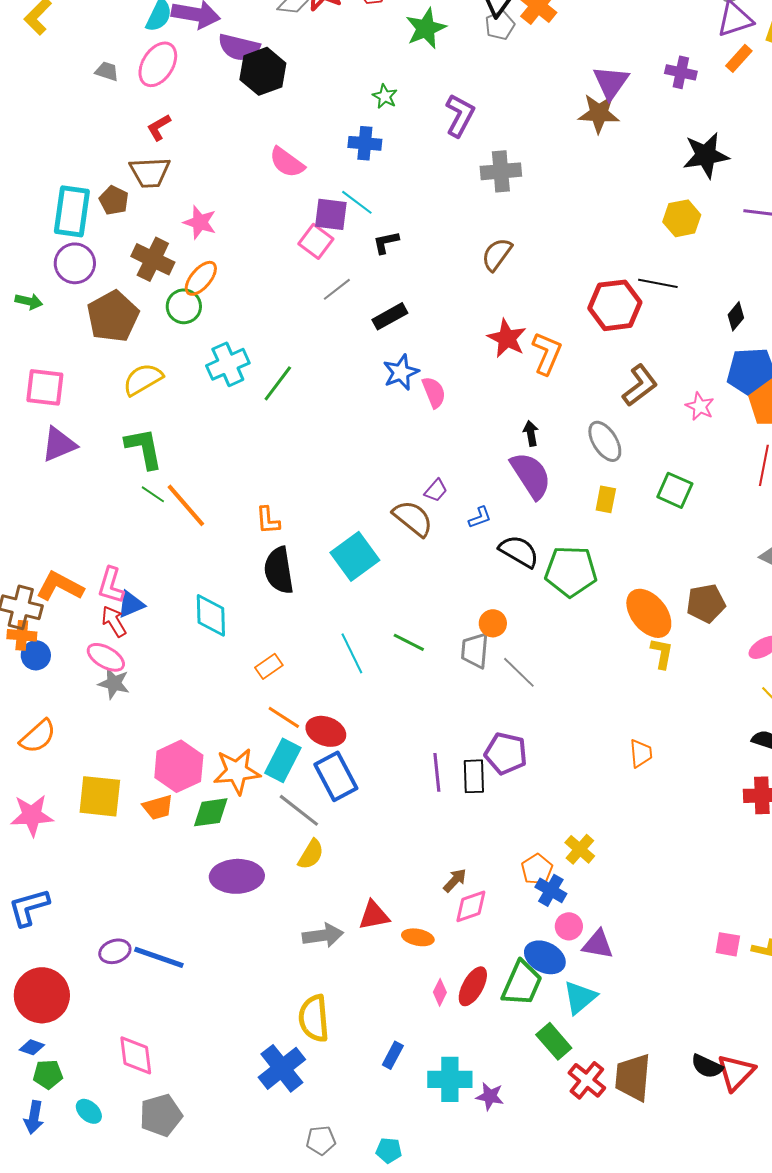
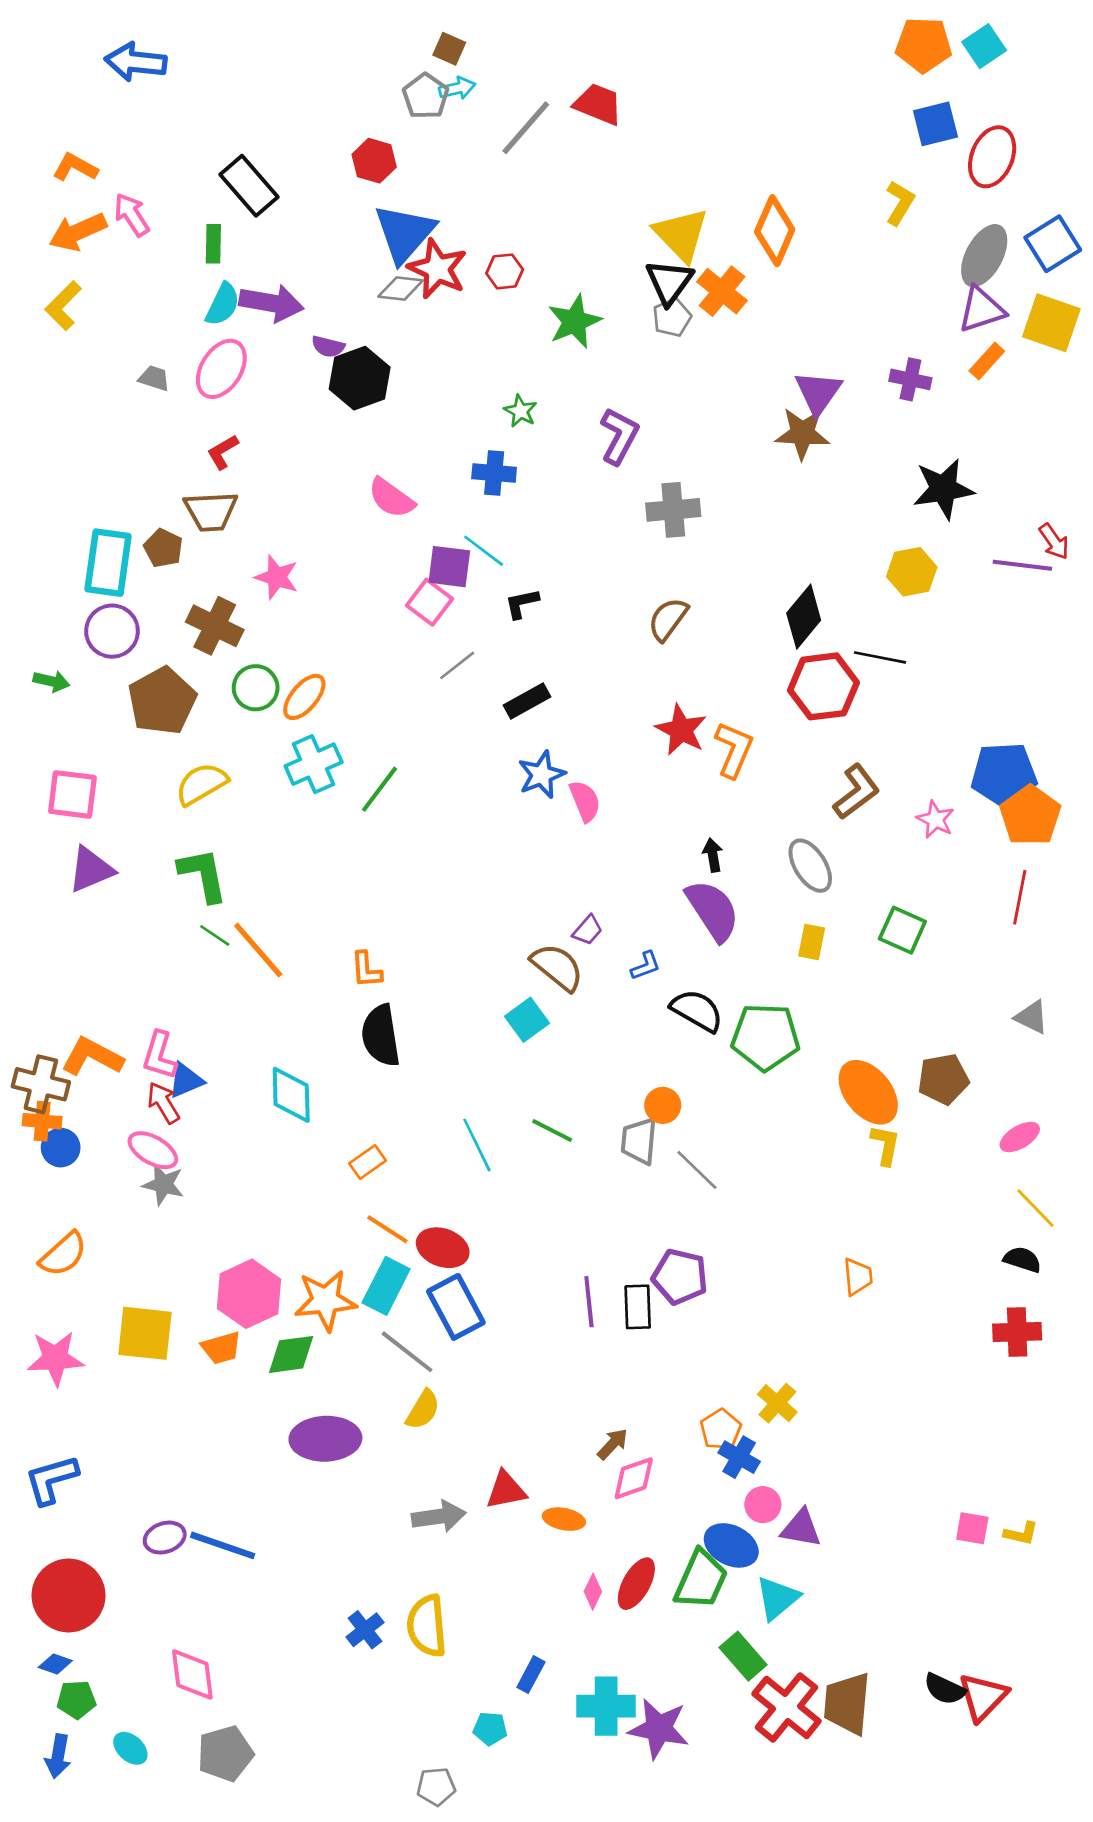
purple semicircle: (239, 47) -> (328, 347), size x0.6
orange ellipse: (201, 278) -> (304, 697), moved
black diamond: (736, 316) -> (804, 617), moved, size x1.6
cyan square: (355, 556) -> (527, 1020), moved, size x0.7
blue cross: (282, 1068) -> (365, 1630), moved, size x0.6
red cross: (587, 1080) -> (787, 1707), size x1.4
purple star: (490, 1096) -> (659, 1729), size x1.6
cyan pentagon: (389, 1150) -> (490, 1729), moved

